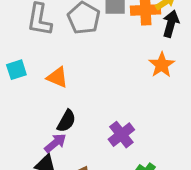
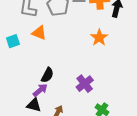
orange star: (162, 65) -> (99, 38), moved
orange triangle: (57, 77) -> (39, 33), moved

